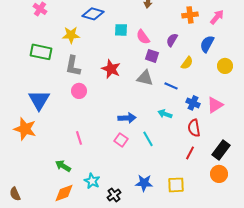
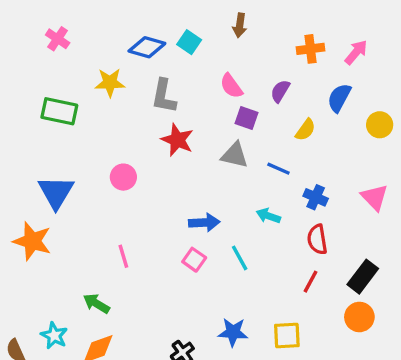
cyan square: (121, 30) -> (189, 42), moved, turned 32
gray L-shape: (73, 66) -> (164, 96), moved
yellow circle: (225, 66) -> (380, 125), moved
pink triangle: (215, 105) -> (375, 197), moved, turned -42
cyan star: (92, 181) -> (54, 336), moved

